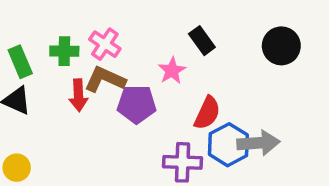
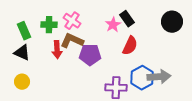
pink star: (172, 71) -> (113, 25), moved
red semicircle: (207, 113) -> (130, 46), moved
yellow circle: (17, 168) -> (22, 82), moved

